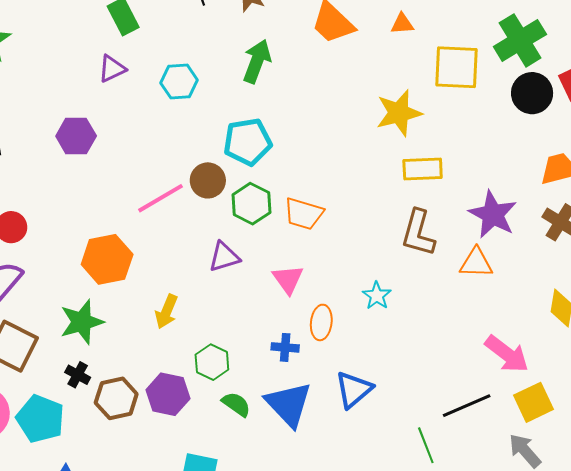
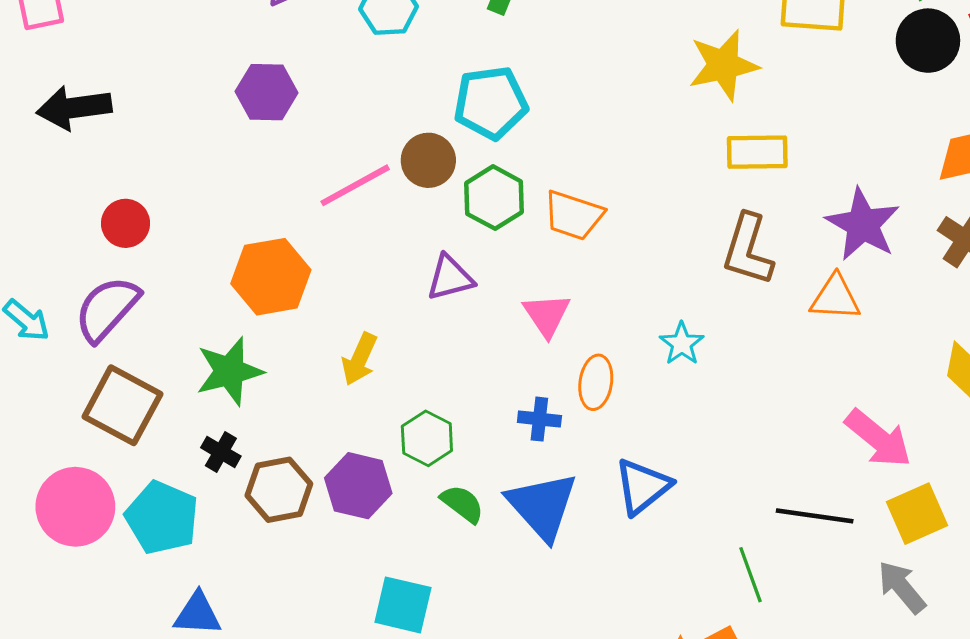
purple hexagon: (76, 136) -> (267, 92), moved
black line: (467, 406) -> (815, 516), turned 30

